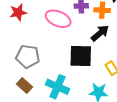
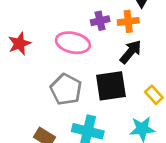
gray pentagon: (28, 56) -> (66, 89), moved, turned 30

